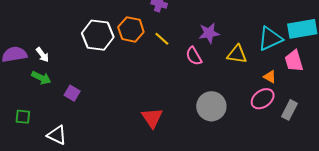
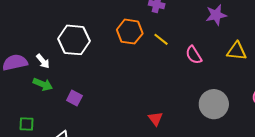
purple star: (209, 33) -> (216, 15), moved
white hexagon: (98, 35) -> (74, 40), moved
red triangle: (152, 118) -> (155, 119), size x0.7

